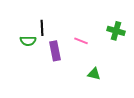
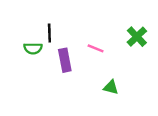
green cross: (116, 31) -> (137, 37), turned 30

